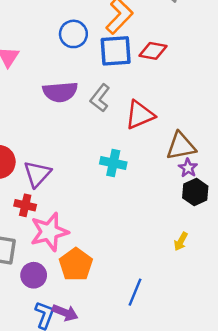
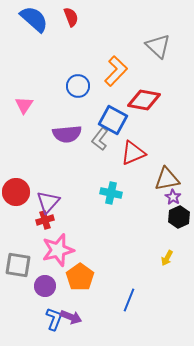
blue square: (116, 51) -> (113, 120), moved, turned 32
red diamond: (153, 51) -> (144, 100), size x1.4
red cross: (25, 205) -> (45, 220), moved, turned -30

